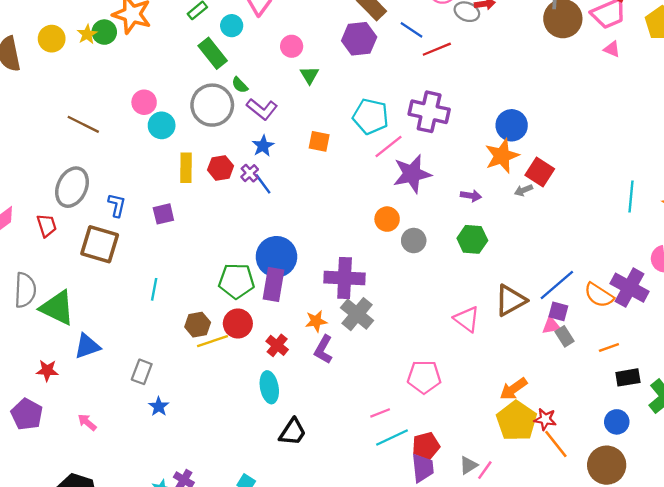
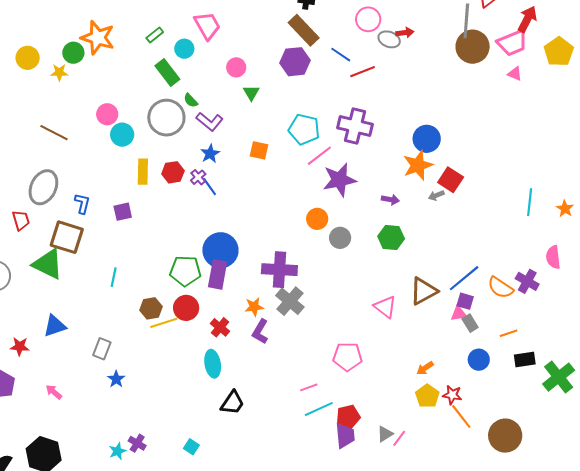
yellow star: (87, 34) -> (59, 72), moved, turned 30
purple cross: (629, 288) -> (527, 281), size x0.7
green triangle: (57, 308) -> (48, 264), moved
orange arrow: (513, 389) -> (425, 368), size x0.7
yellow pentagon: (517, 421) -> (427, 396), size x0.7
blue circle: (617, 422) -> (479, 360), moved

